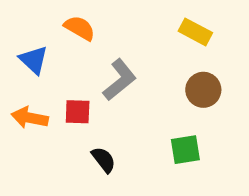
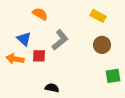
blue triangle: (34, 60) -> (24, 39), moved
green square: (185, 150) -> (113, 76), moved
black semicircle: (104, 160) -> (52, 88), moved, turned -40

